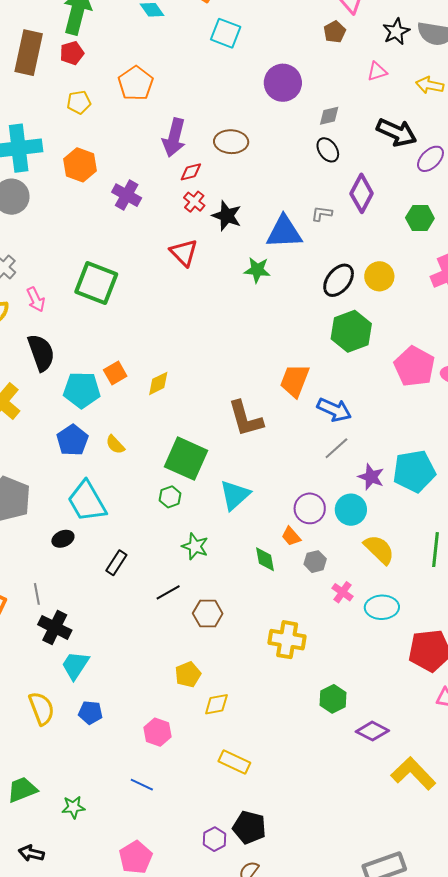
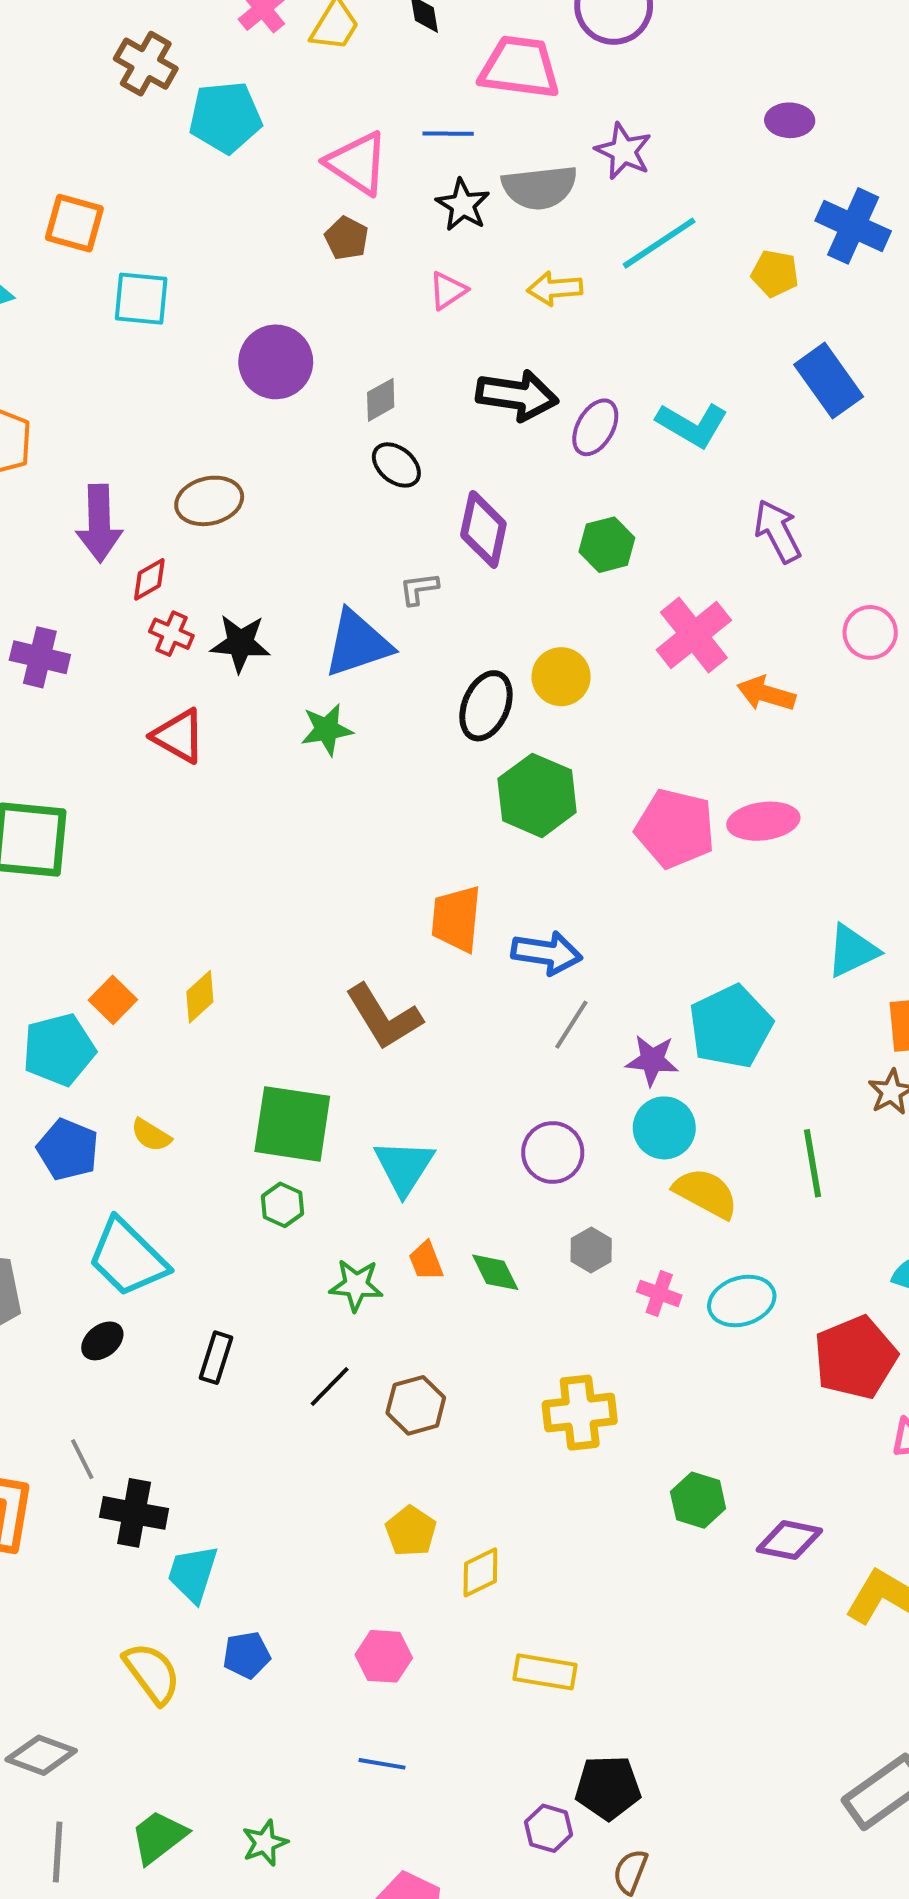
cyan circle: (351, 510) -> (664, 1128), moved
orange trapezoid: (291, 536) -> (426, 1261), moved, turned 35

